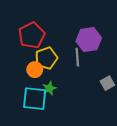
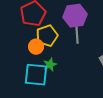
purple hexagon: (89, 39) -> (75, 16), moved

